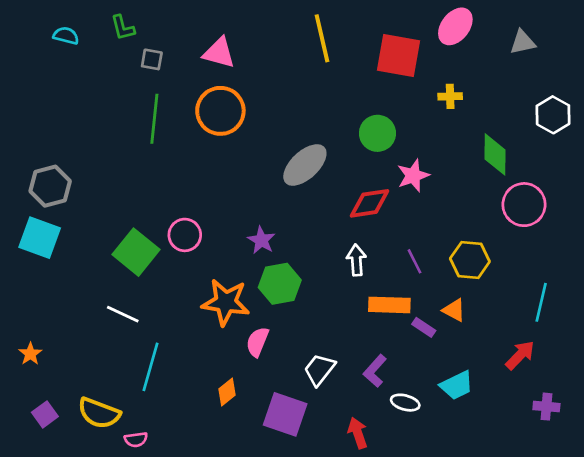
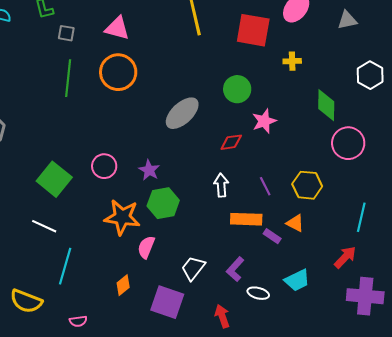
red diamond: (370, 203) -> (231, 142), size x0.7
pink circle: (185, 235) -> (104, 166), moved
purple cross: (546, 407) -> (365, 296), size x1.8
pink semicircle: (136, 440) -> (78, 321), moved

